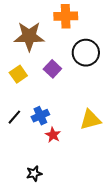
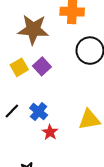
purple square: (52, 69) -> (42, 66), moved
blue cross: (40, 116) -> (39, 112), turned -30

